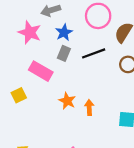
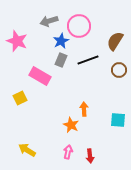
pink circle: (98, 16) -> (79, 26), moved
pink star: (30, 32) -> (17, 41), moved
orange star: (67, 101) -> (71, 125), moved

